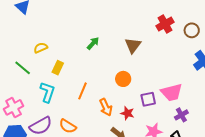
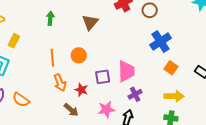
green arrow: (93, 43) -> (50, 18), turned -40
orange line: (83, 91) -> (52, 58), moved, turned -30
pink trapezoid: (172, 92) -> (126, 71), turned -80

